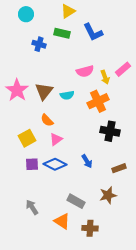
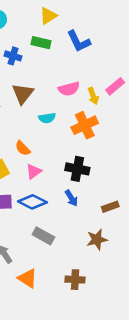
brown triangle: (44, 91) -> (23, 94), moved
black cross: (110, 131) -> (77, 169), moved
gray rectangle: (76, 201) -> (43, 236), moved
orange triangle: (62, 221) -> (28, 278), moved

